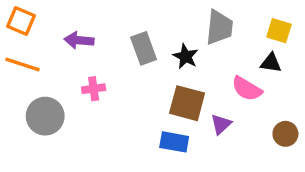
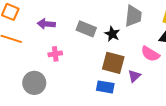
gray rectangle: (144, 48) -> (86, 29), turned -48
gray circle: (45, 116) -> (34, 83), moved

